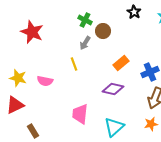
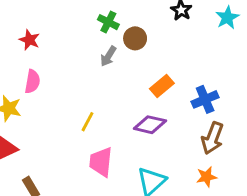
red star: (32, 32) -> (29, 40), size x0.6
yellow line: (74, 64) -> (87, 122), moved, turned 48
pink semicircle: (45, 81) -> (32, 82), moved, turned -91

